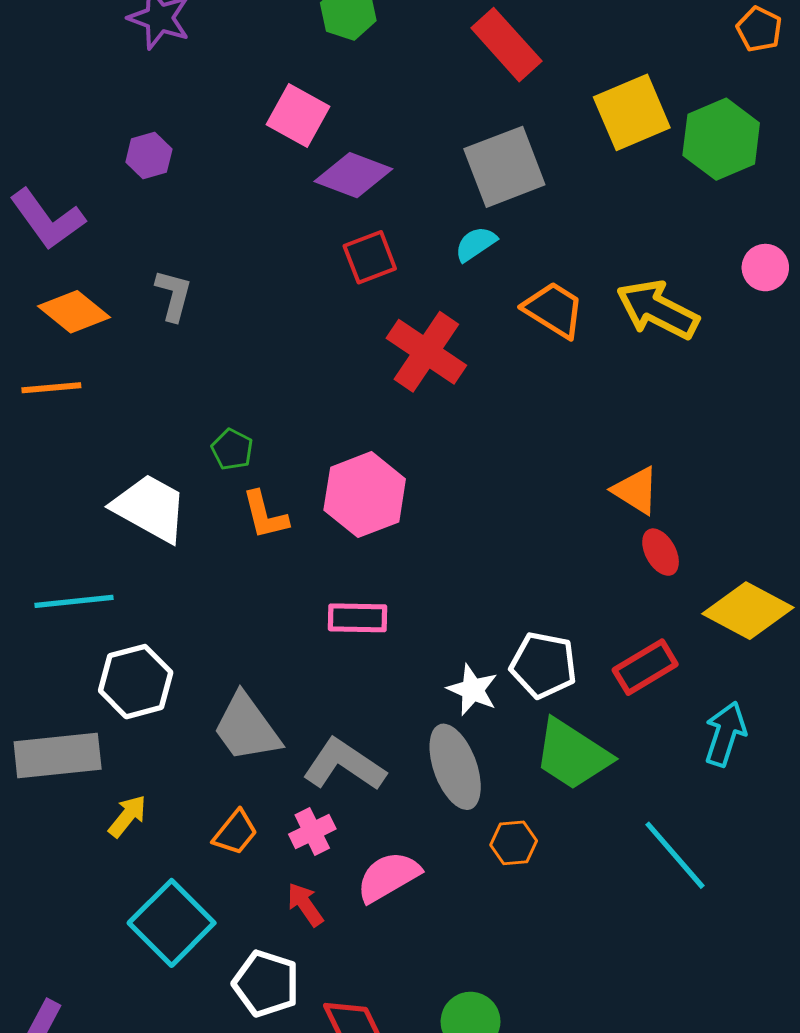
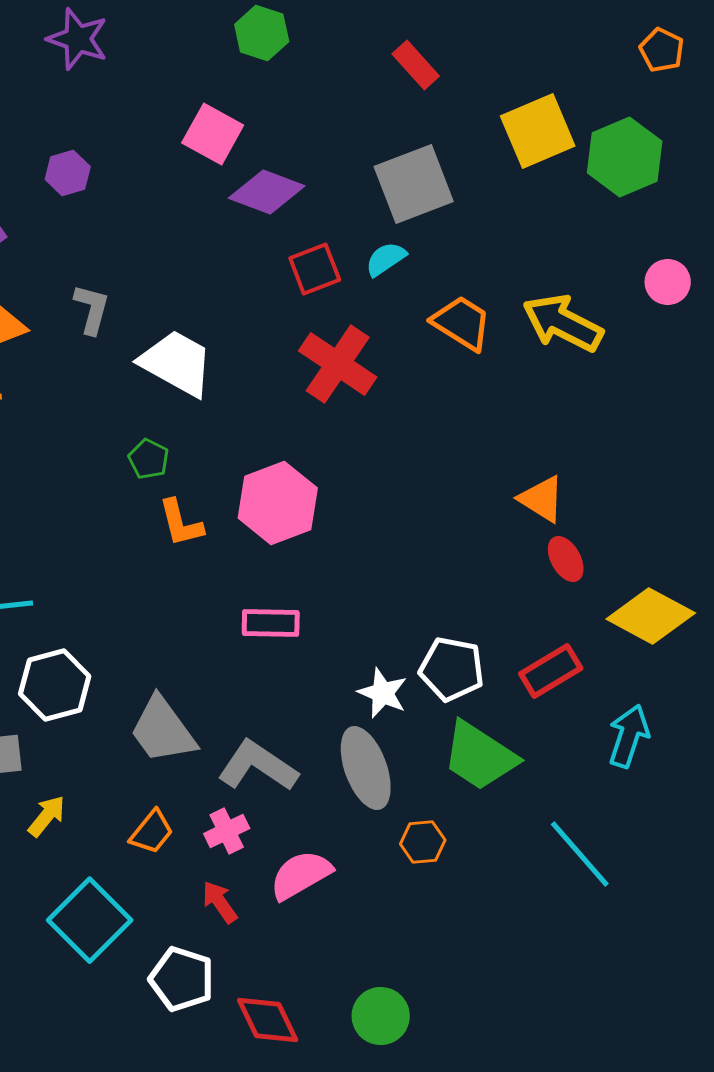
red rectangle: (506, 45) -> (416, 65), size x0.7
red square: (370, 257) -> (315, 269), moved
white trapezoid: (150, 508) -> (177, 363), moved

